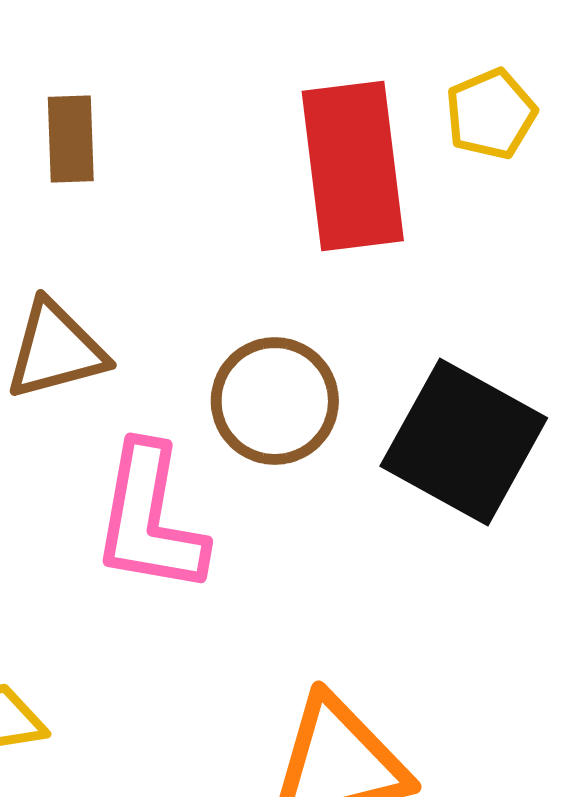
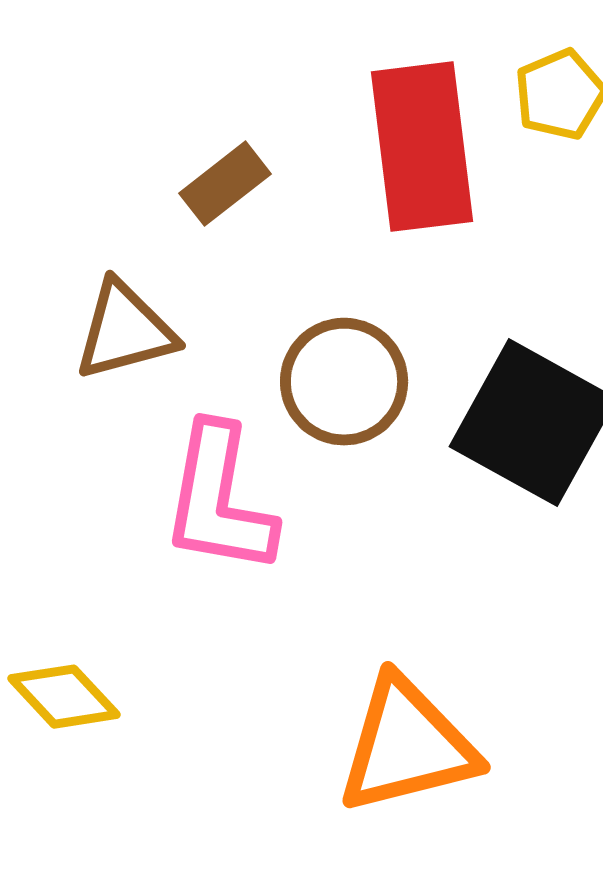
brown rectangle: (71, 139) -> (225, 184), moved, turned 54

